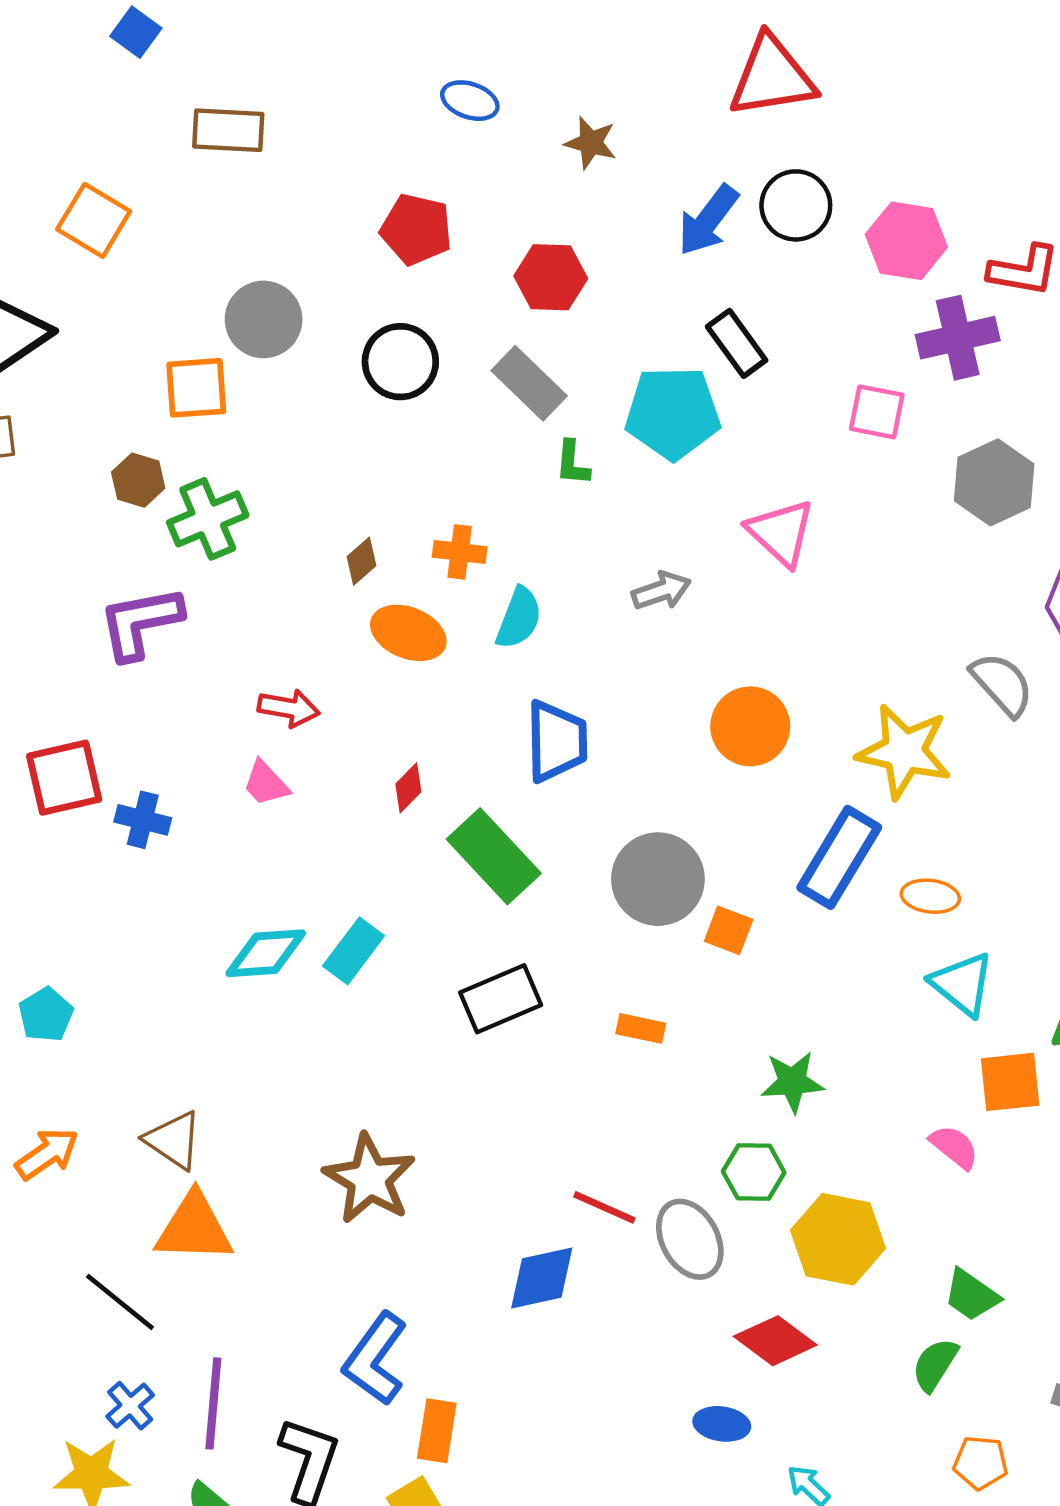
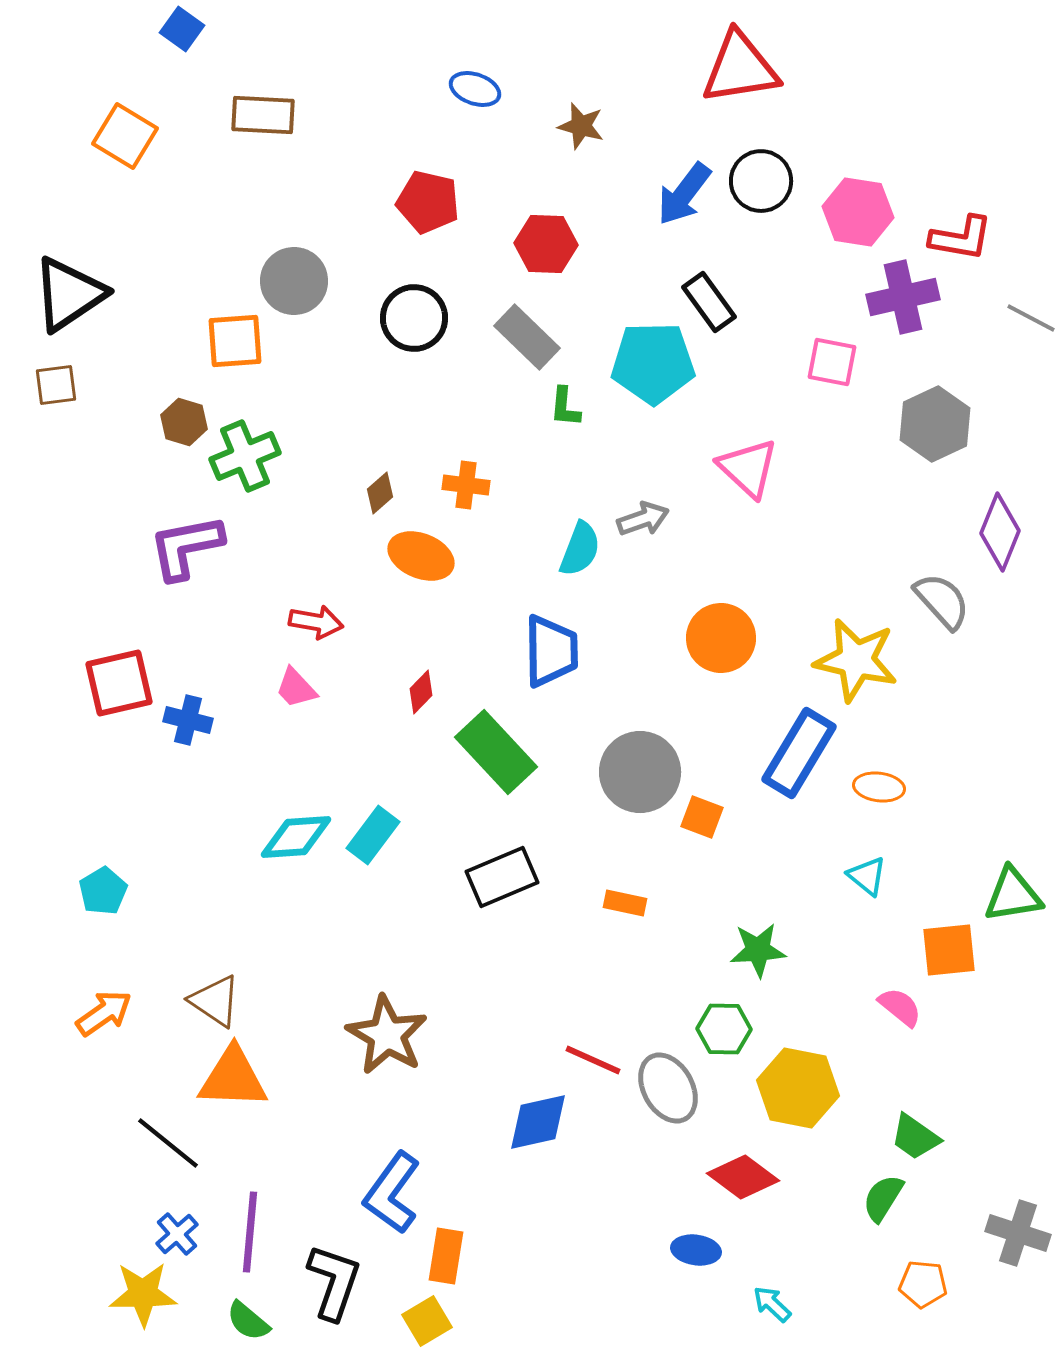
orange square: (94, 220) -> (125, 136), moved
cyan semicircle: (519, 618) -> (580, 549), moved
cyan triangle: (962, 984) -> (867, 876), moved, size x0.7

